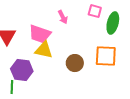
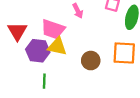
purple hexagon: (22, 70) -> (38, 51), moved
green line: (12, 87) -> (44, 81), moved

